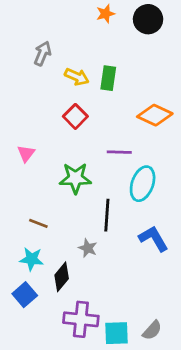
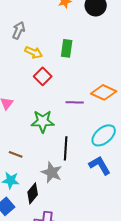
yellow arrow: (77, 77) -> (34, 52), moved
orange diamond: (155, 115) -> (104, 92), moved
cyan ellipse: (143, 184) -> (104, 135), moved, turned 30
gray star: (88, 248) -> (52, 172), size x1.5

